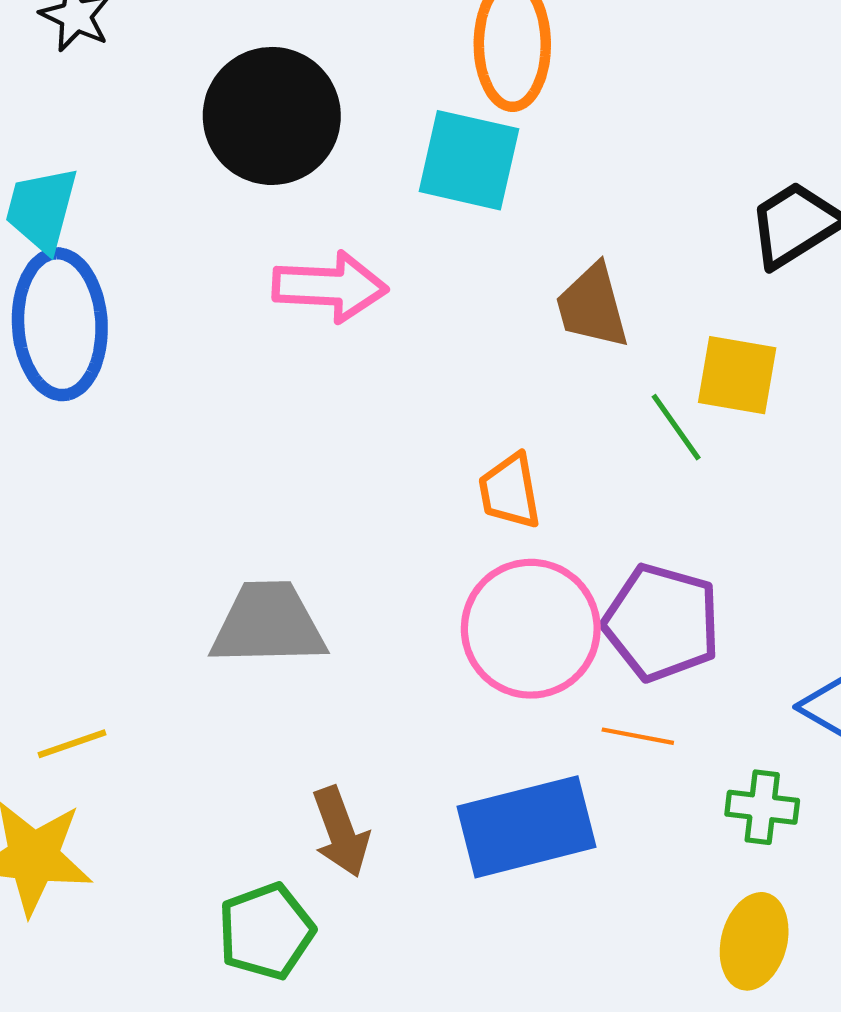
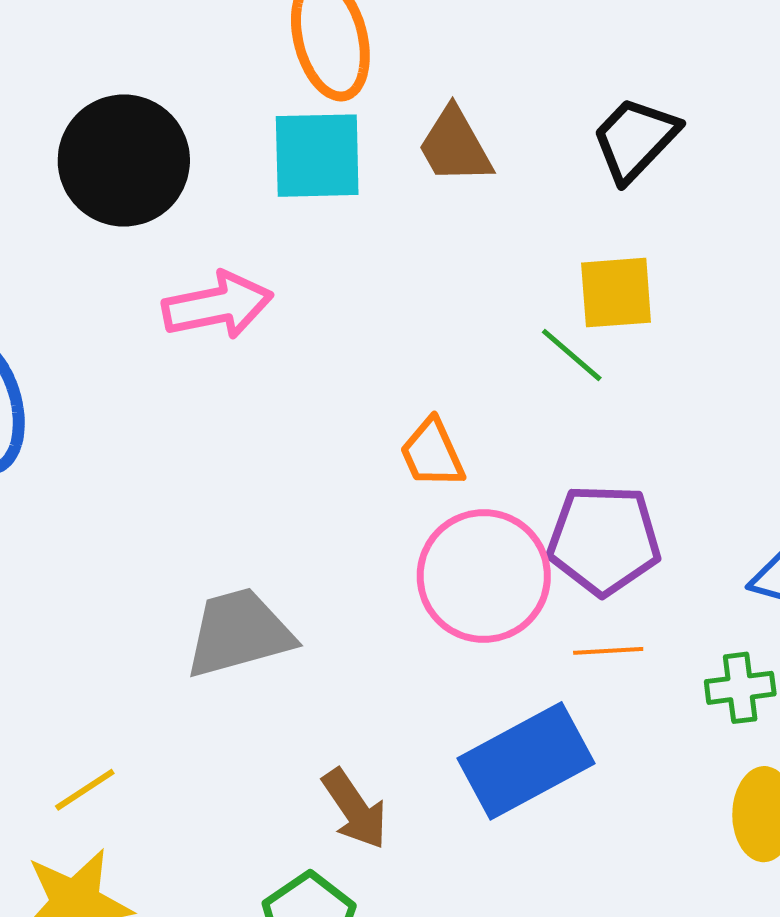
brown trapezoid: (592, 306) -> (455, 146), moved

